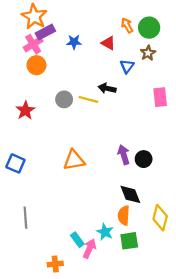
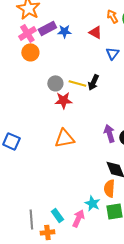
purple rectangle: (45, 32) -> (47, 28), moved
black arrow: (107, 88) -> (93, 82), moved, turned -77
red star: (25, 110) -> (63, 100), moved, turned 30
gray line: (25, 218) -> (31, 219), moved
cyan rectangle: (77, 240) -> (57, 215), moved

